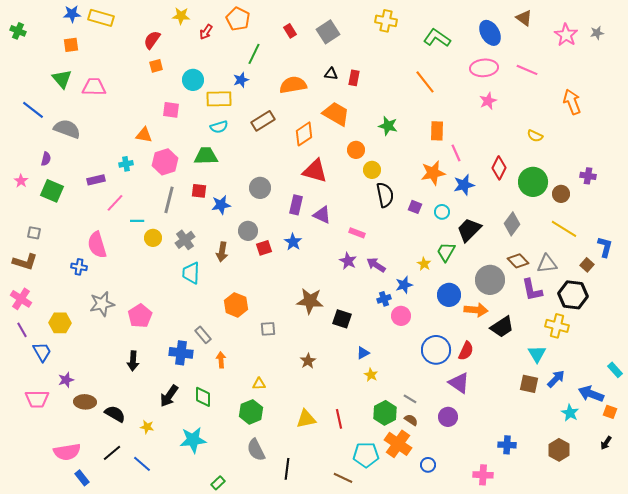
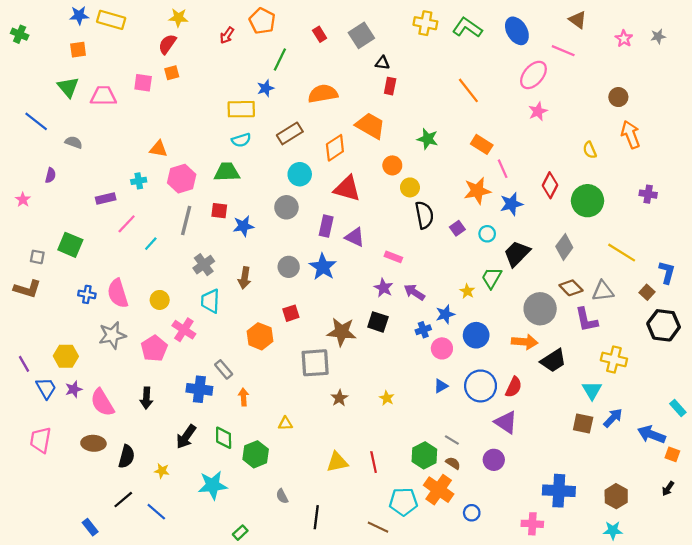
yellow star: (181, 16) -> (178, 18), moved
blue ellipse: (490, 33) -> (517, 31), moved
pink star: (566, 35) -> (624, 39), size x0.7
green L-shape: (437, 38) -> (467, 28), moved
pink ellipse: (484, 68) -> (533, 75), turned -44
pink line: (527, 70) -> (563, 51), moved
black triangle: (331, 74) -> (382, 63), moved
cyan circle: (193, 80) -> (300, 174), moved
orange arrow: (572, 102) -> (630, 135), moved
pink square: (171, 110) -> (143, 83), moved
gray semicircle: (67, 129) -> (74, 142), size x0.6
orange rectangle: (437, 131) -> (482, 144), turned -60
yellow semicircle: (535, 136) -> (590, 150), turned 42
green square: (52, 191) -> (70, 245), moved
brown circle: (561, 194) -> (618, 97), moved
purple square: (415, 207) -> (457, 228), turned 32
cyan line: (137, 221) -> (151, 244), turned -48
gray circle: (248, 231) -> (289, 267), moved
yellow circle: (153, 238) -> (160, 300), moved
blue star: (293, 242) -> (323, 267), size x1.4
pink semicircle: (97, 245) -> (118, 293), moved
red square: (264, 248) -> (291, 313), moved
blue circle: (449, 295) -> (476, 335), moved
black hexagon: (573, 295) -> (664, 325), moved
pink cross: (21, 299) -> (184, 330), moved
black square: (342, 319) -> (378, 322), moved
gray square: (268, 329) -> (315, 363), moved, size x1.8
blue triangle: (363, 353) -> (441, 386), moved
yellow star: (371, 375) -> (387, 398), moved
purple star: (66, 380) -> (74, 389), moved
pink trapezoid: (37, 399) -> (41, 440), turned 100
green hexagon: (251, 412) -> (256, 454), moved
cyan star: (570, 413) -> (613, 530), moved, turned -30
black semicircle: (115, 414) -> (127, 457), turned 75
blue cross: (507, 445) -> (559, 491), size x1.6
gray semicircle: (256, 450) -> (282, 496), size x0.6
pink semicircle: (67, 452) -> (102, 402), moved, turned 68

